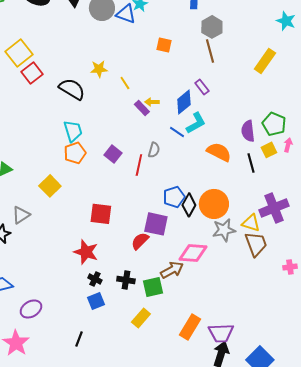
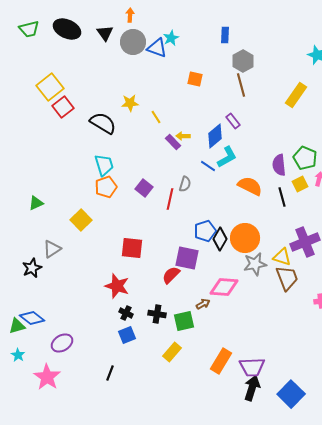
brown arrow: (172, 270) -> (203, 304), size x0.6

